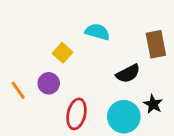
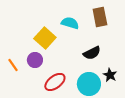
brown rectangle: (156, 44) -> (100, 17), moved
yellow square: (63, 53) -> (45, 38), size x1.5
red ellipse: (77, 114) -> (55, 82), turned 40

